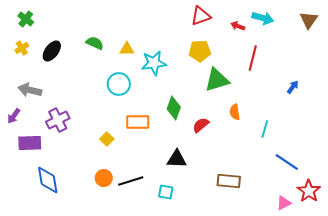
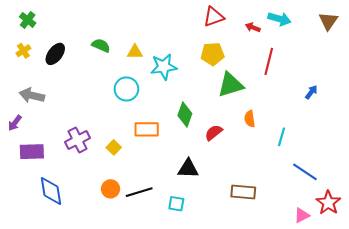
purple cross: (58, 120) -> (78, 140), moved

